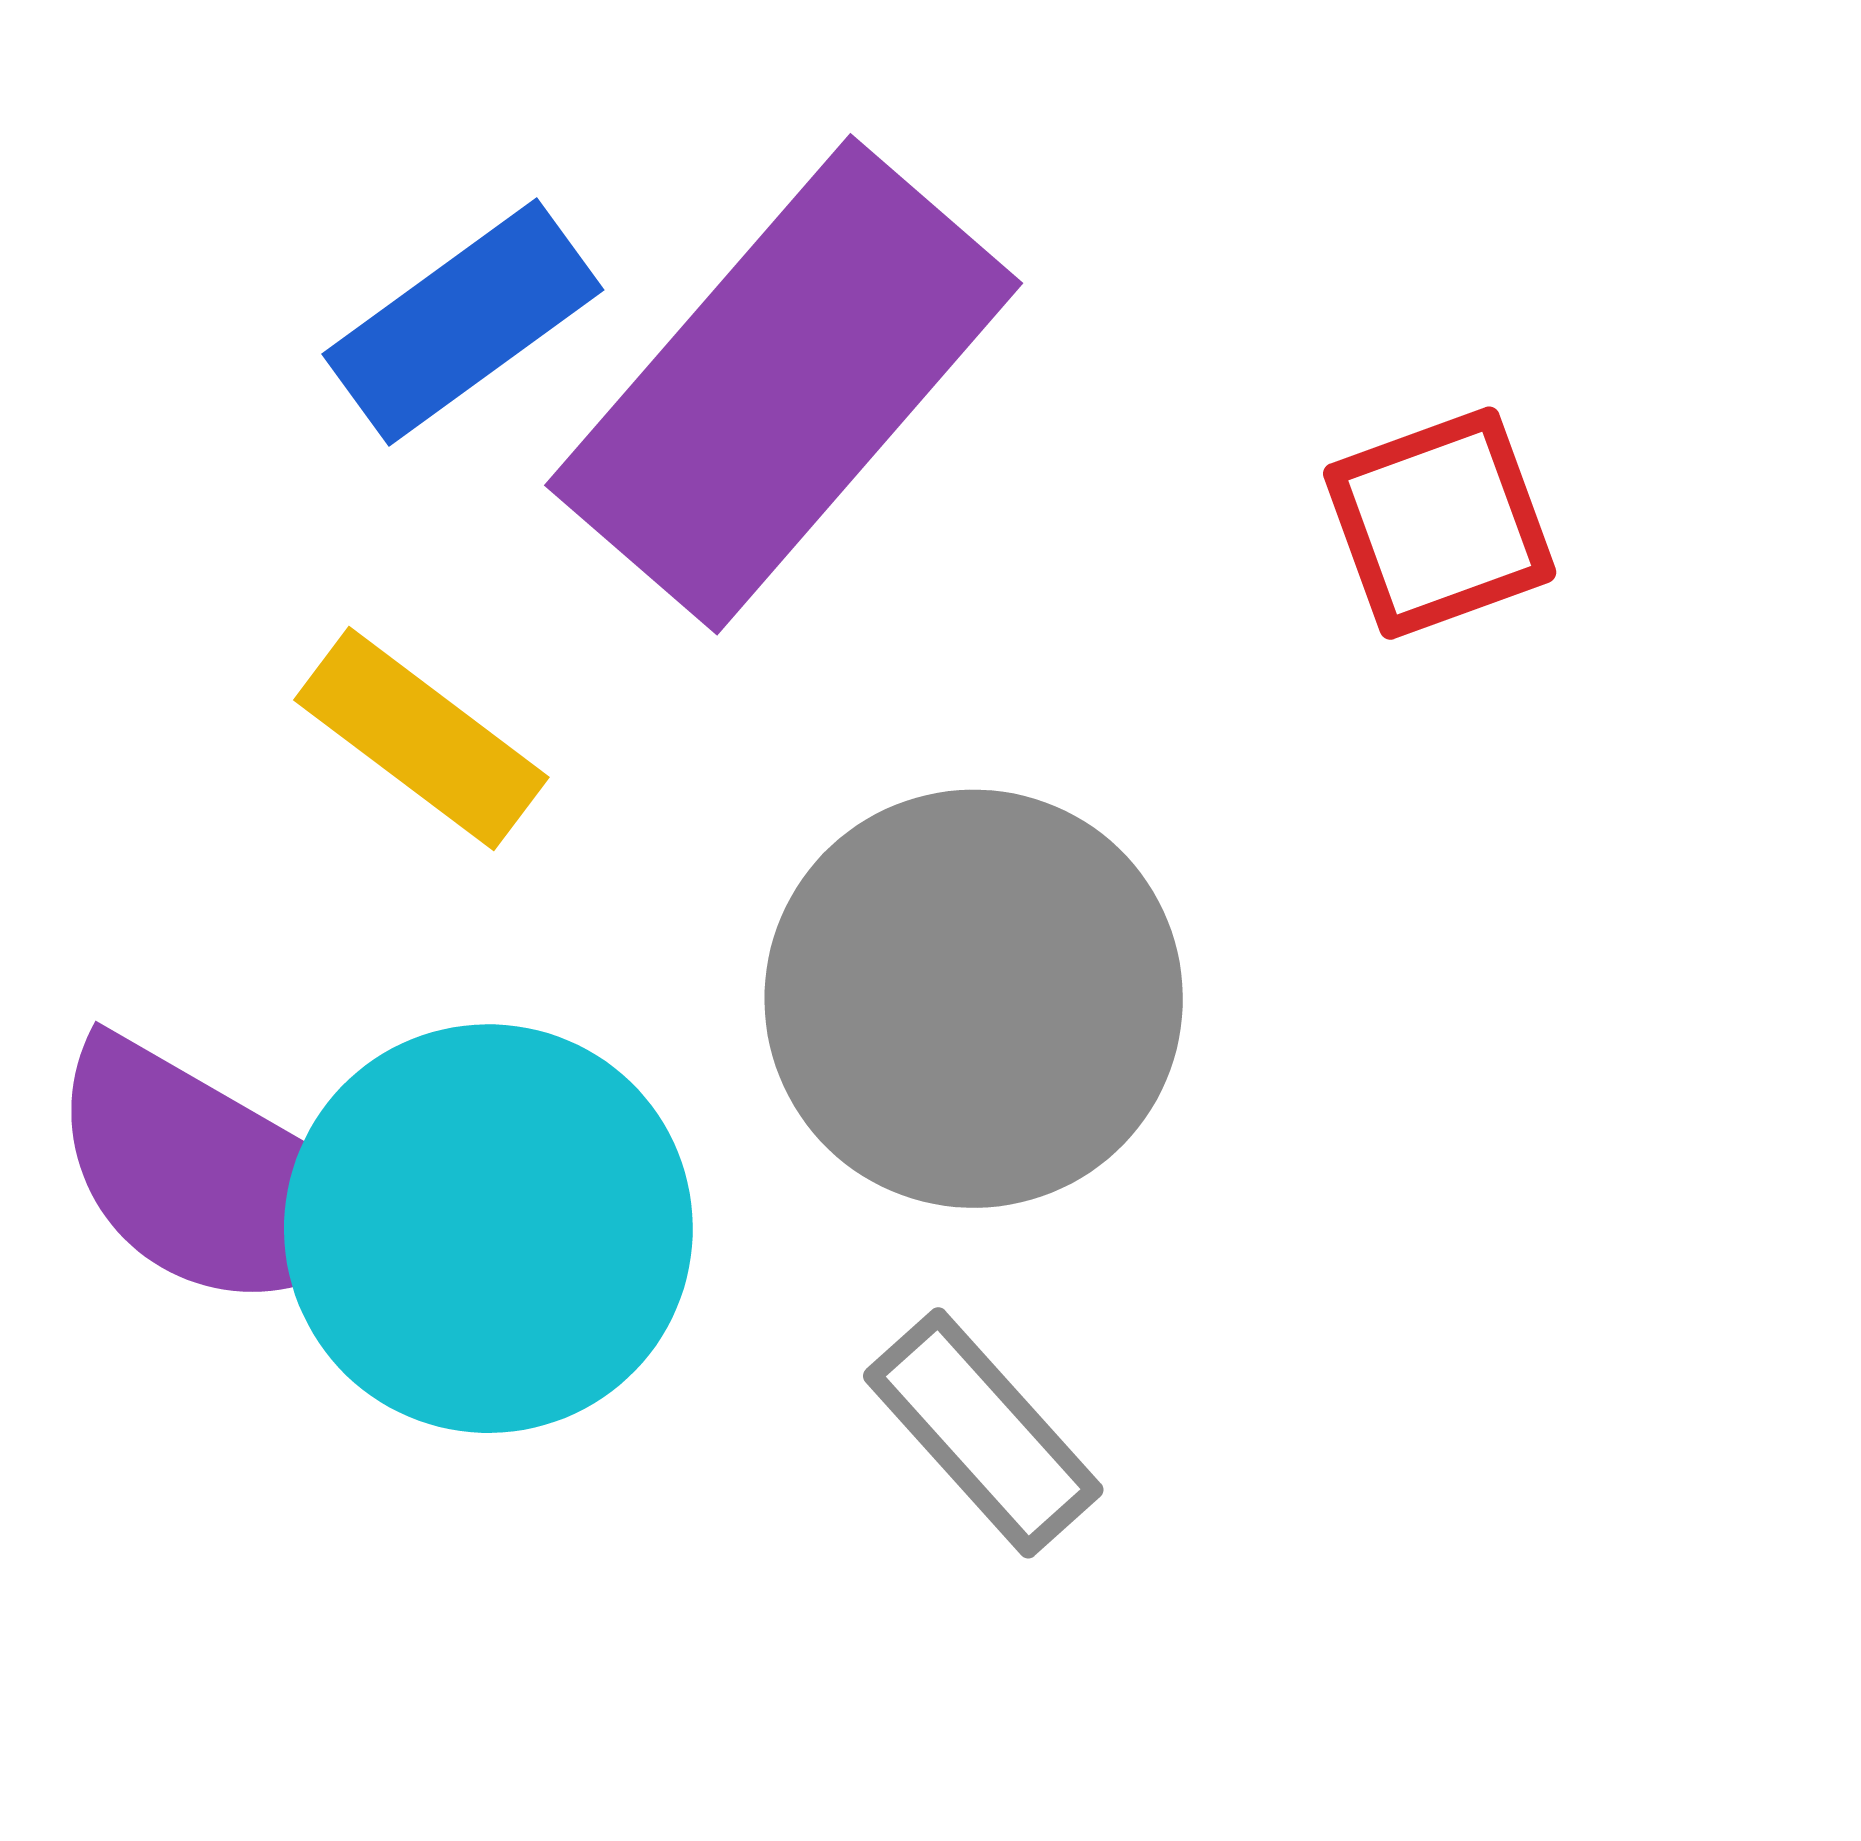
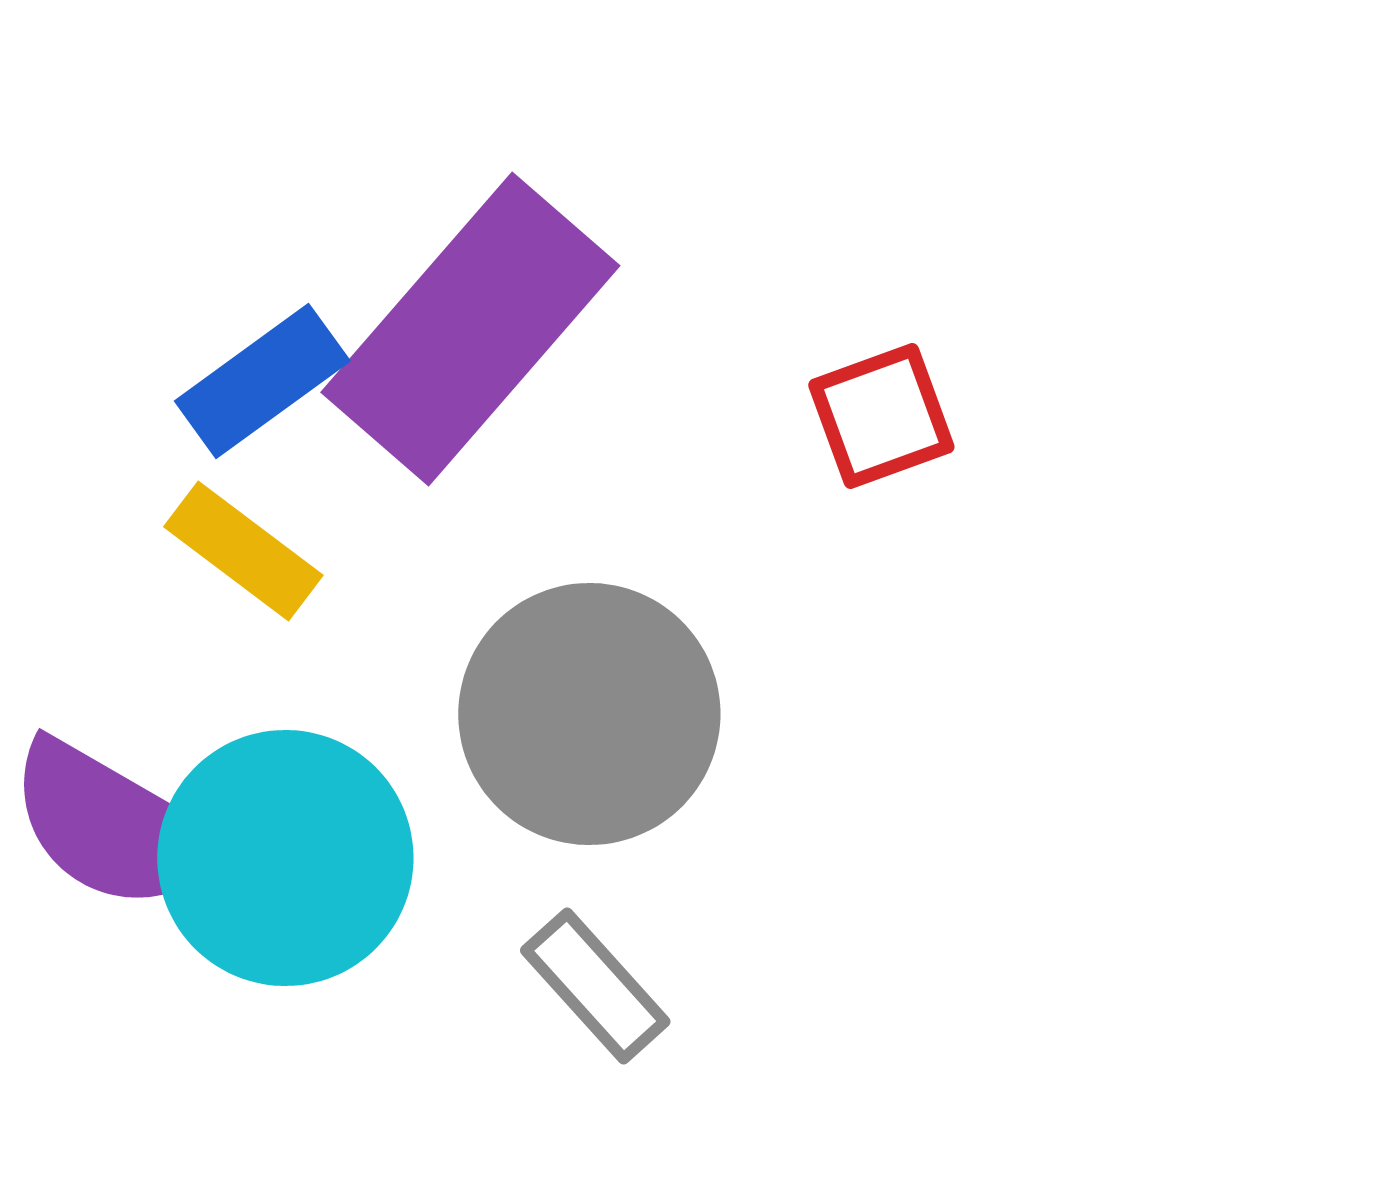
blue rectangle: (463, 322) -> (262, 381), moved

